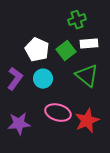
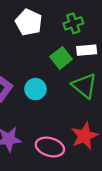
white pentagon: (37, 50) -> (29, 22), moved
pink ellipse: (58, 113) -> (50, 147), moved

